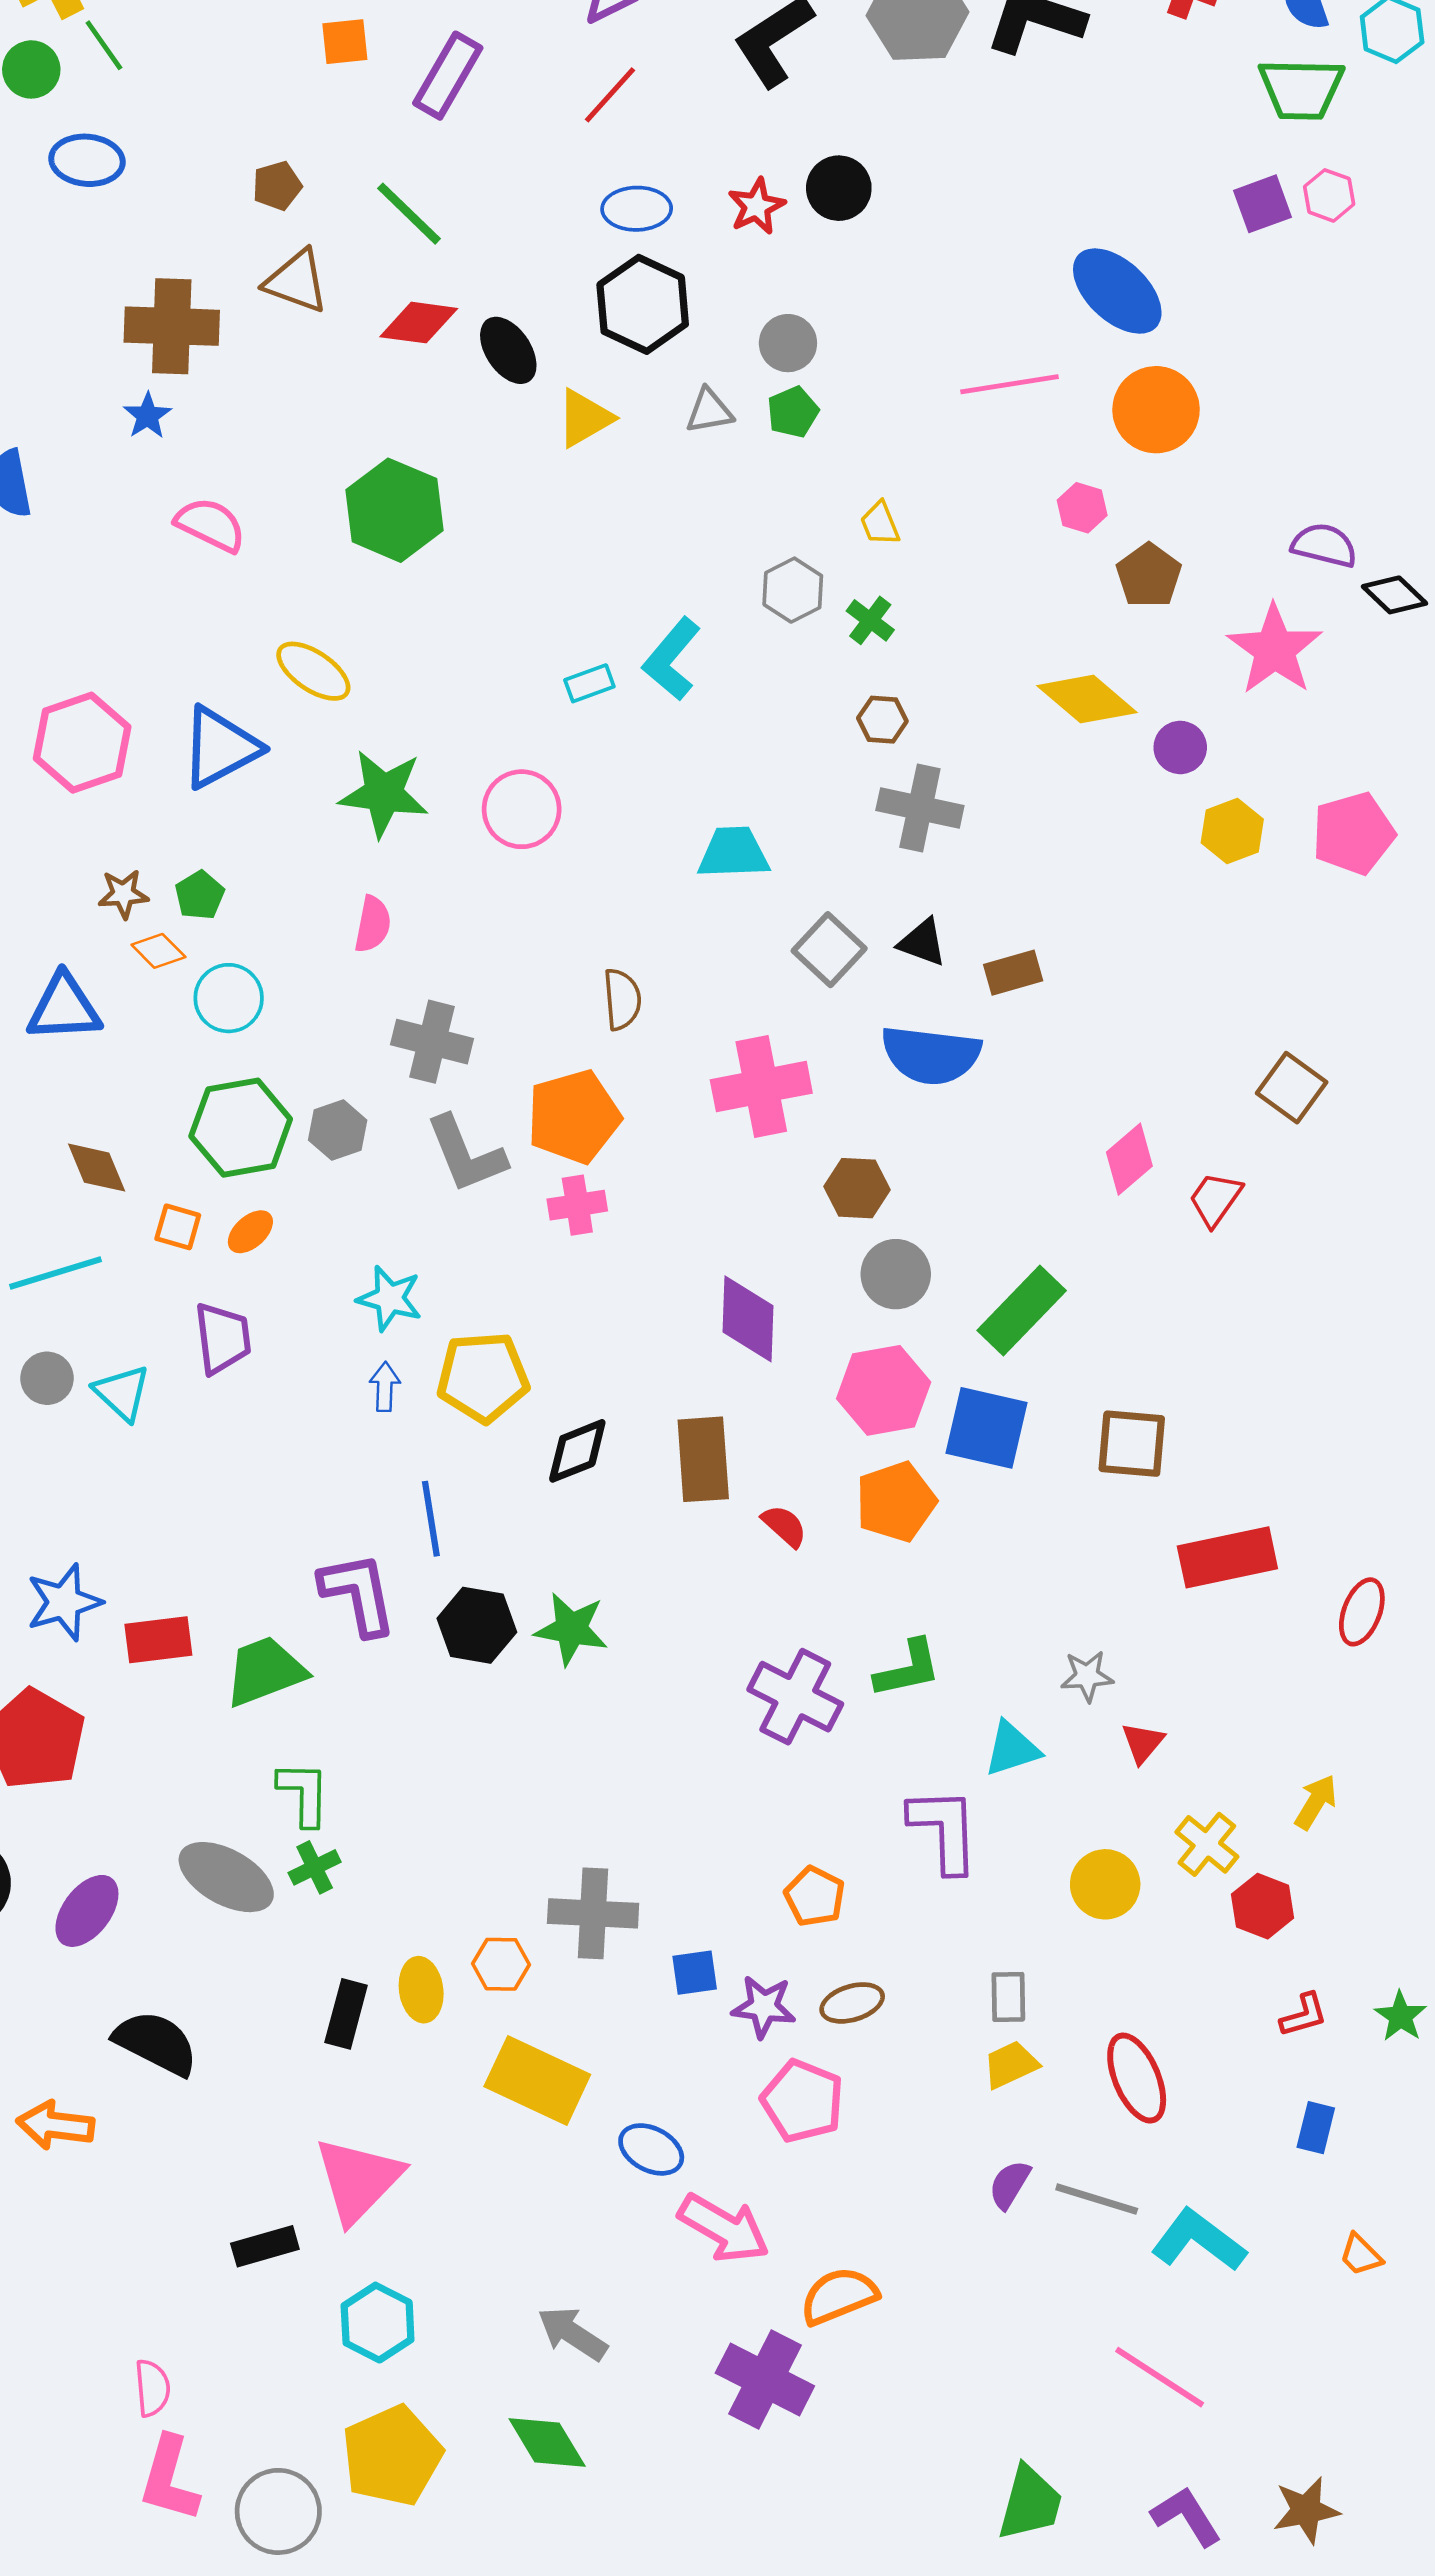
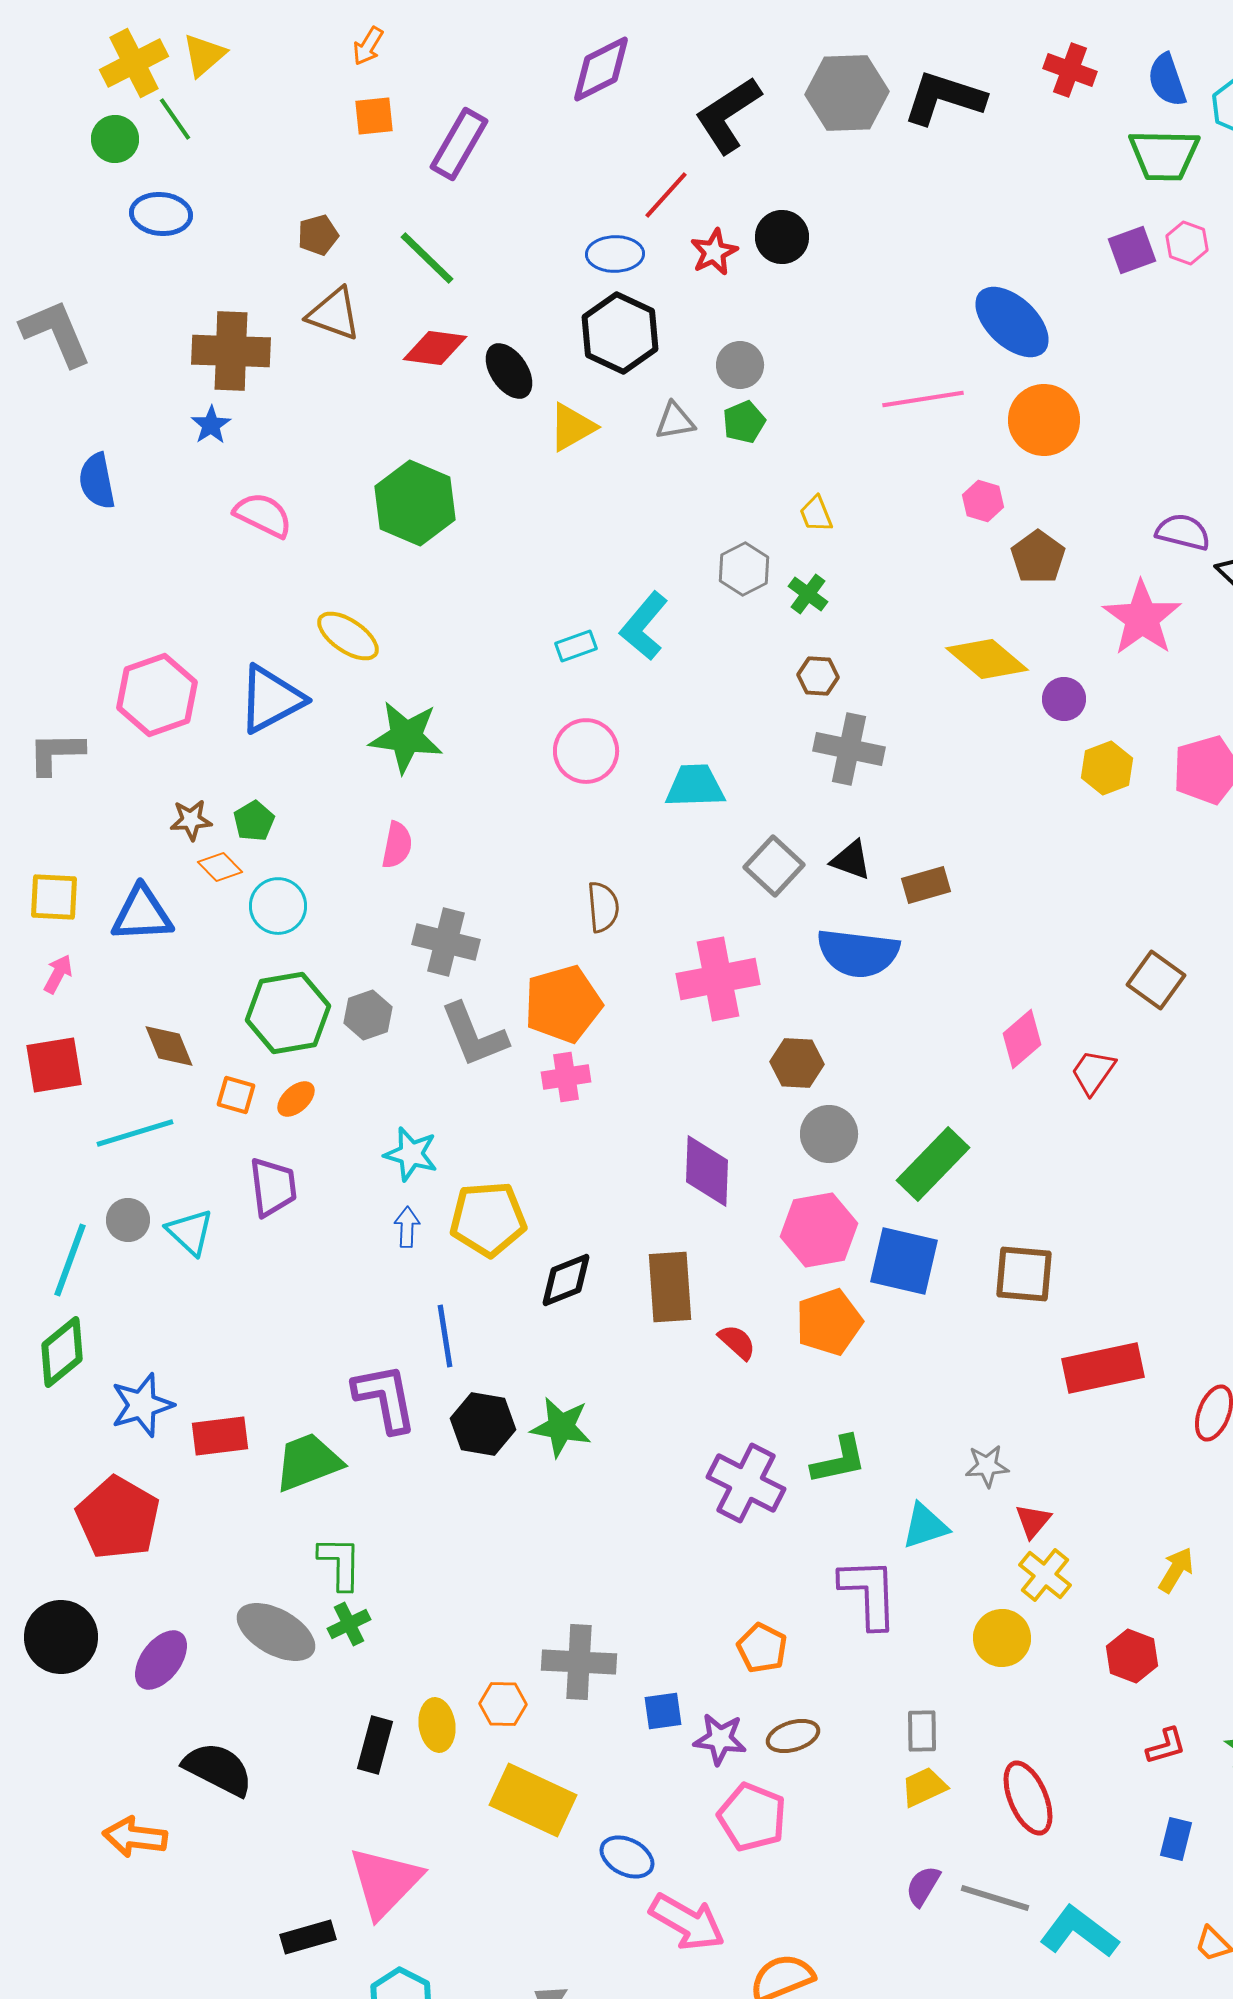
red line: (610, 95) -> (666, 195), moved
pink circle: (522, 809) -> (586, 751), moved
yellow cross: (1207, 1844) -> (1045, 1575), moved

